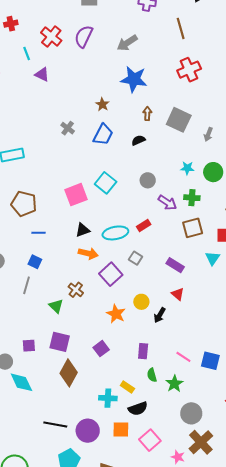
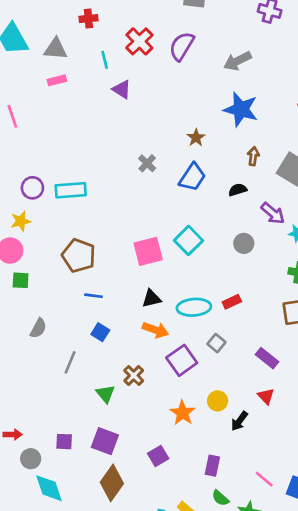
purple arrow: (167, 203) -> (273, 213), moved
blue square: (35, 262) -> (100, 332), moved
green semicircle: (152, 375) -> (220, 498), turned -40

